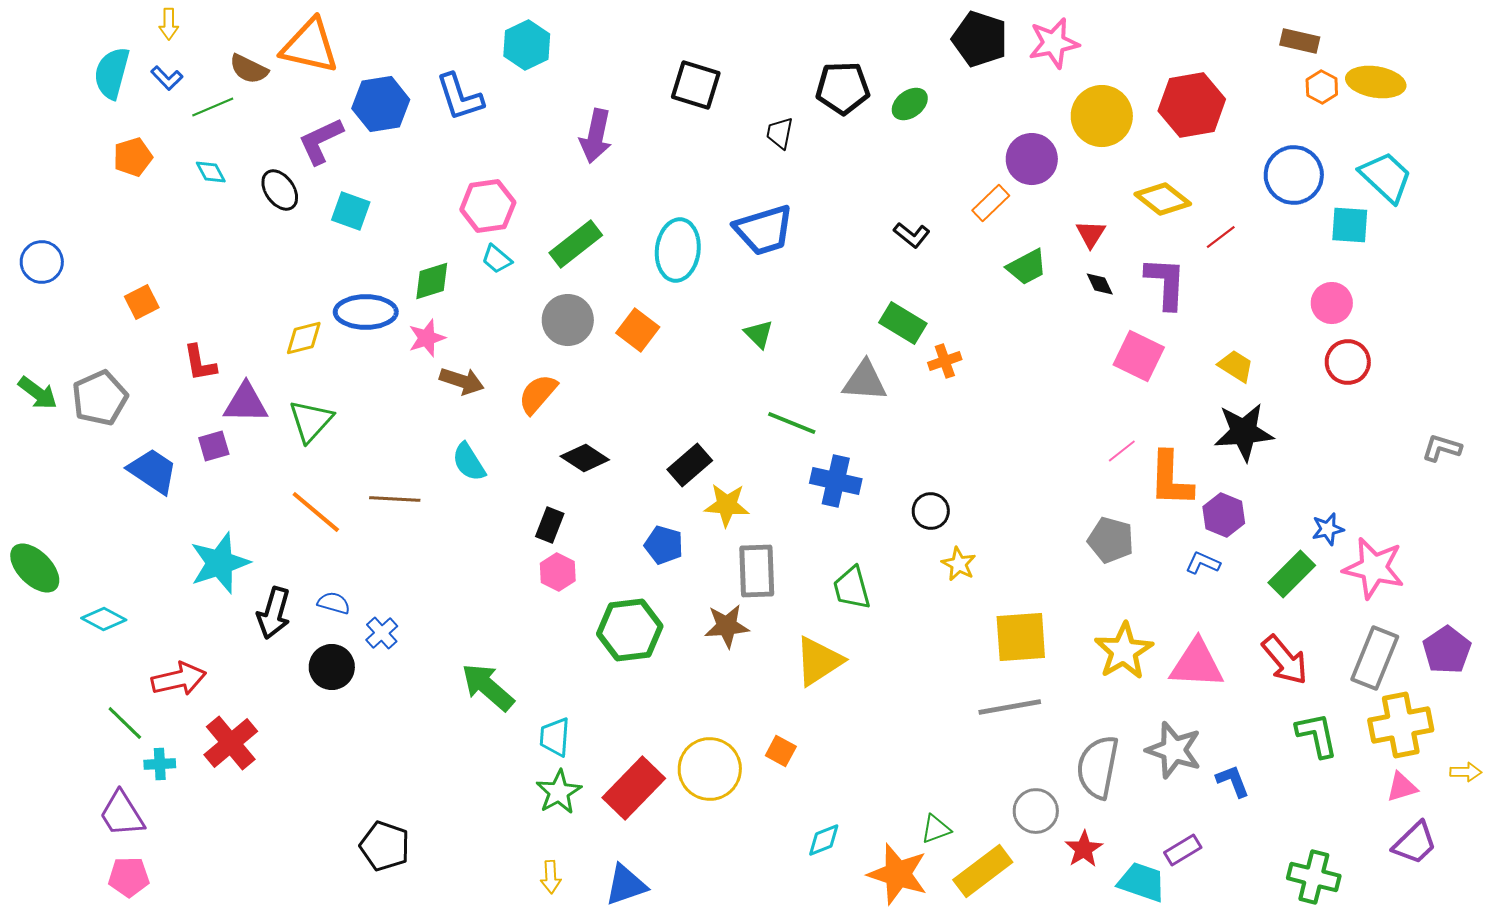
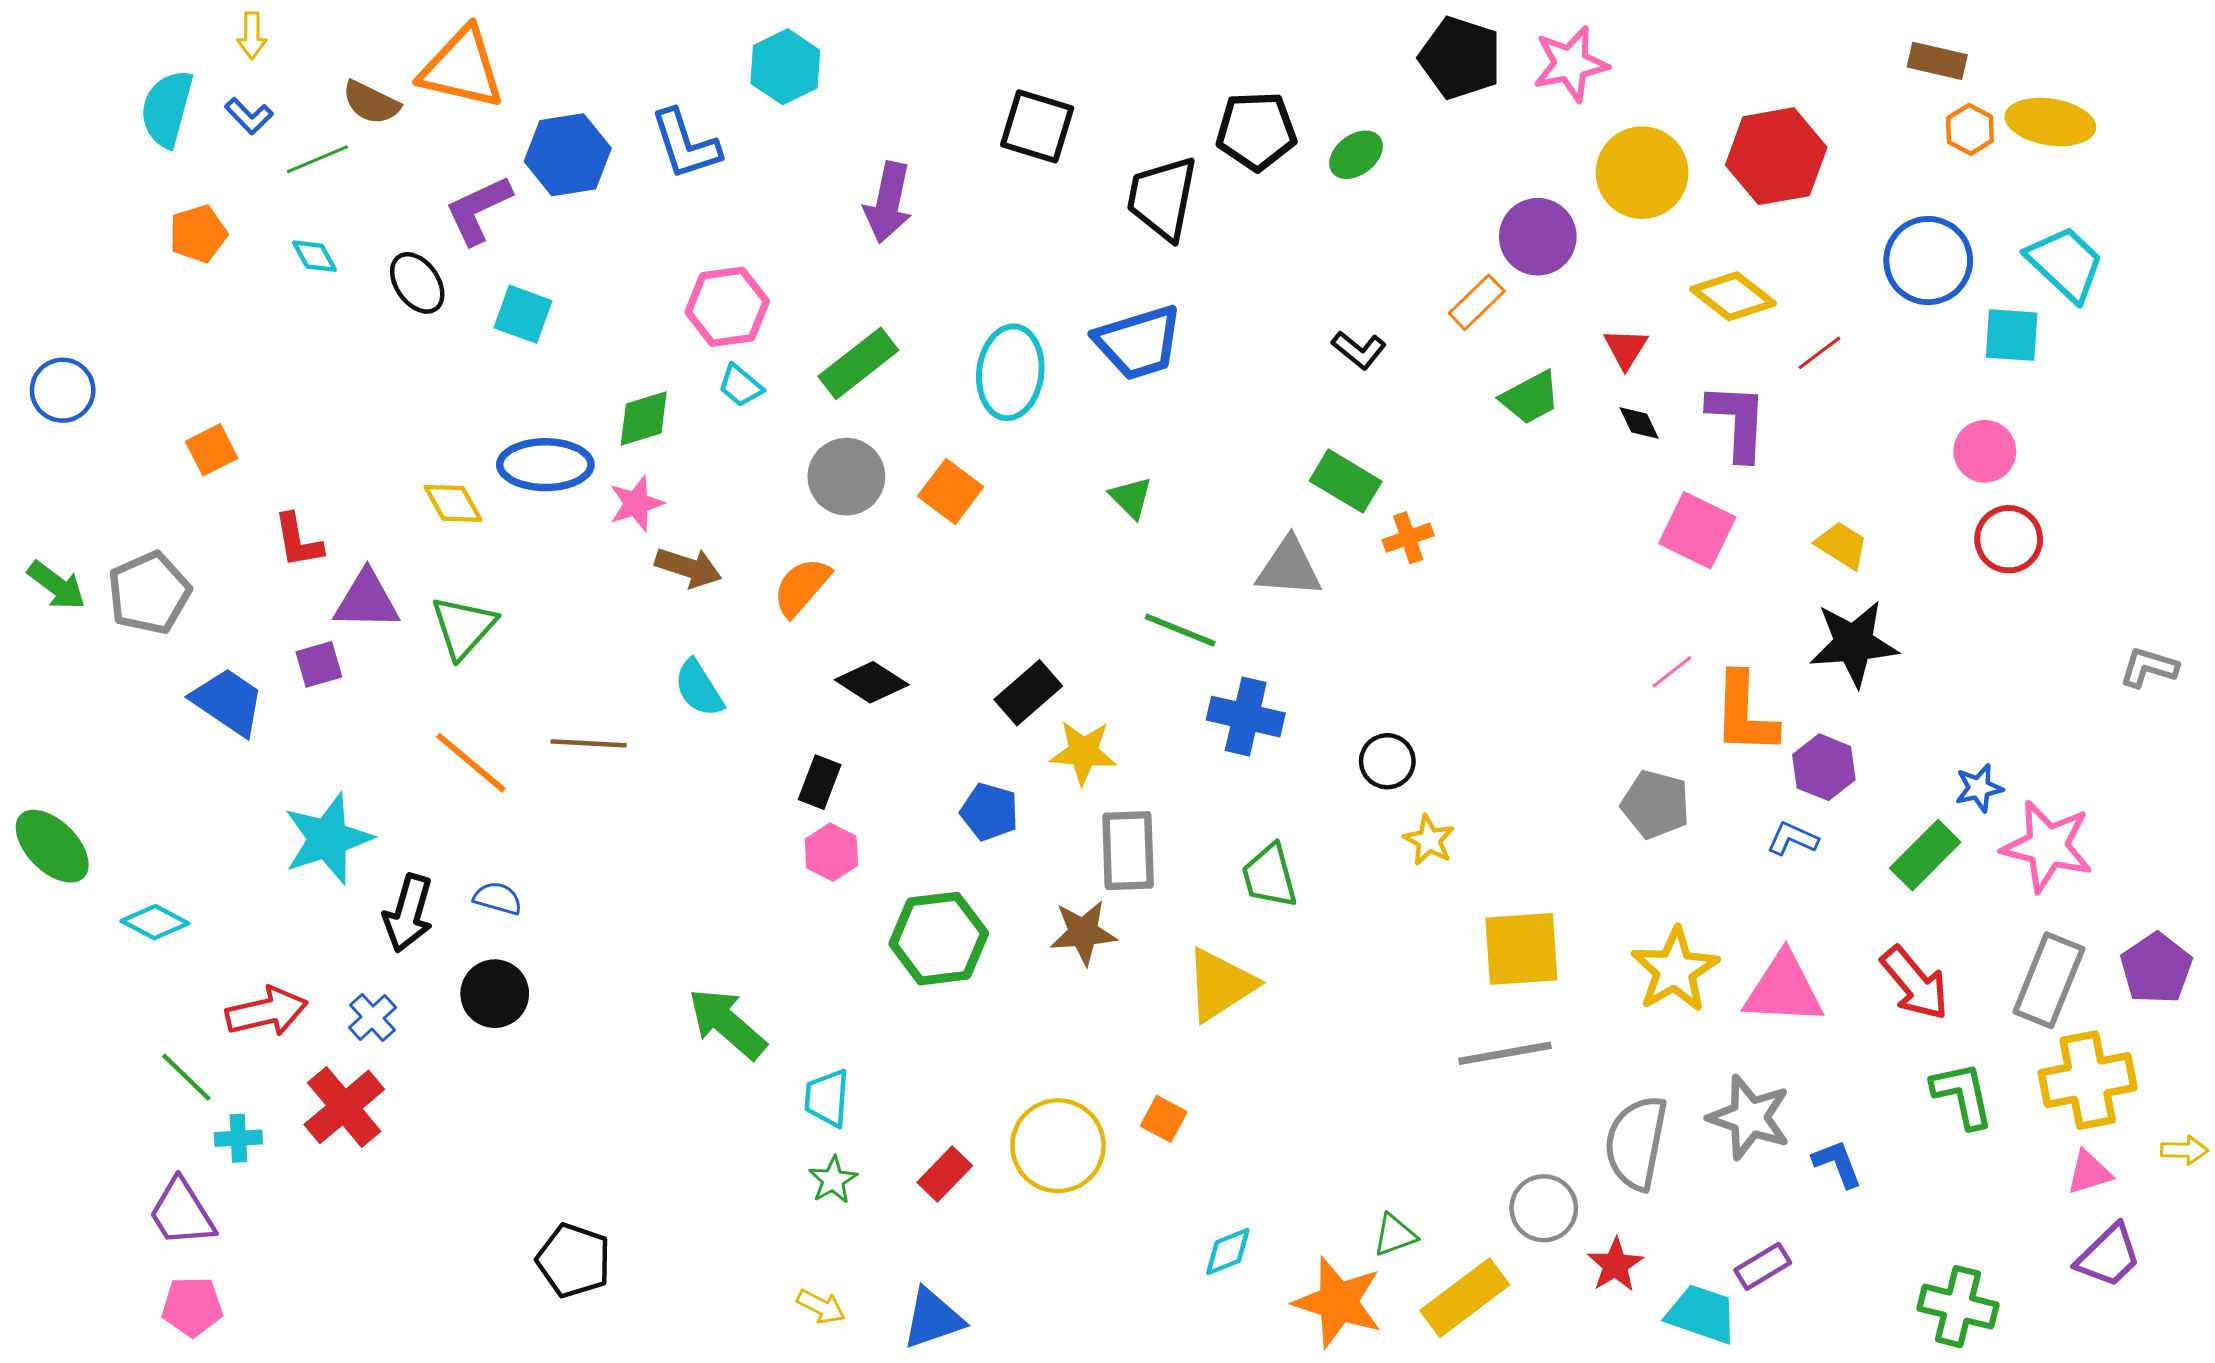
black trapezoid: (780, 133) -> (1162, 198), size x1.8
yellow diamond: (304, 338) -> (453, 503), turned 75
blue cross: (382, 633) -> (373, 1018), moved
red rectangle: (634, 788) -> (945, 1174), size x0.6
green star: (559, 792) -> (833, 1180), size x0.7
yellow arrow: (551, 877) -> (821, 1307), turned -60

